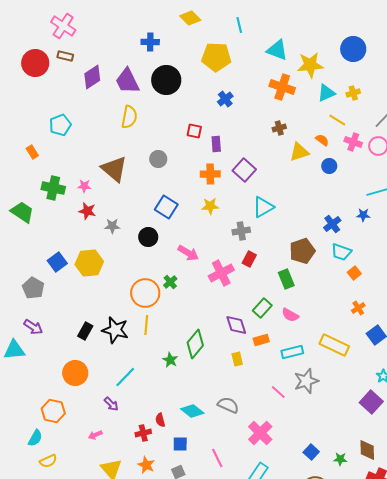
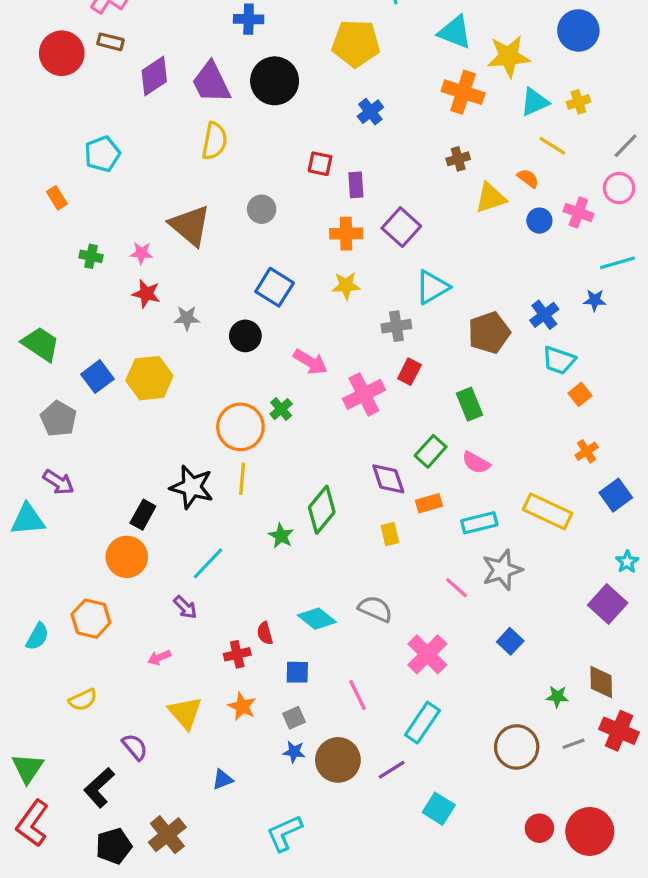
pink cross: (353, 142) -> (578, 212), moved
green cross: (53, 188) -> (91, 256), size x0.6
green trapezoid: (22, 212) -> (41, 344), moved
brown pentagon: (302, 251) -> (489, 333), moved
black rectangle: (85, 331) -> (143, 515), moved
cyan semicircle: (35, 438) -> (37, 636), moved
blue square: (311, 452) -> (510, 641), moved

